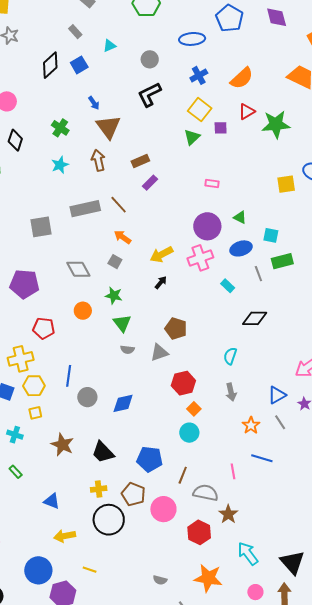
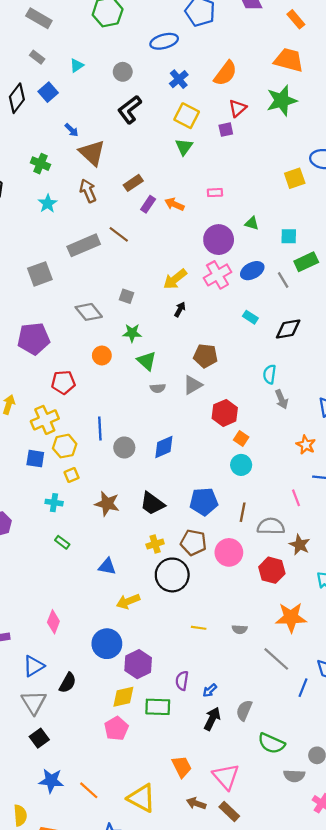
green star: (276, 124) -> (282, 100), moved
purple square: (221, 128) -> (226, 130), moved
orange arrow: (122, 237) -> (174, 204), moved
blue ellipse: (241, 248) -> (252, 271), moved
cyan rectangle: (228, 286) -> (250, 317), moved
gray arrow: (231, 392) -> (281, 399), moved
yellow line: (90, 570) -> (199, 628), moved

